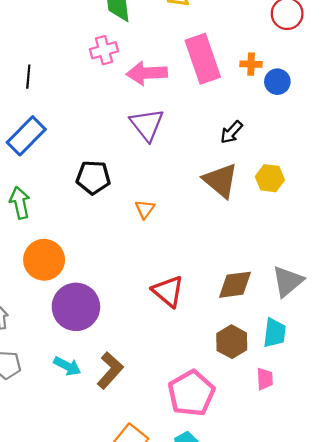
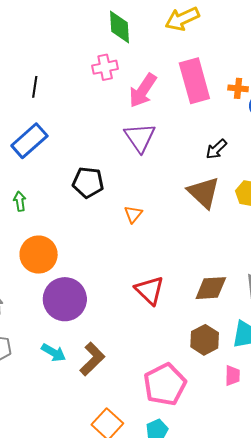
pink arrow: (147, 73) -> (143, 91), turned -57
green arrow: (20, 203) -> (20, 201), size x0.7

